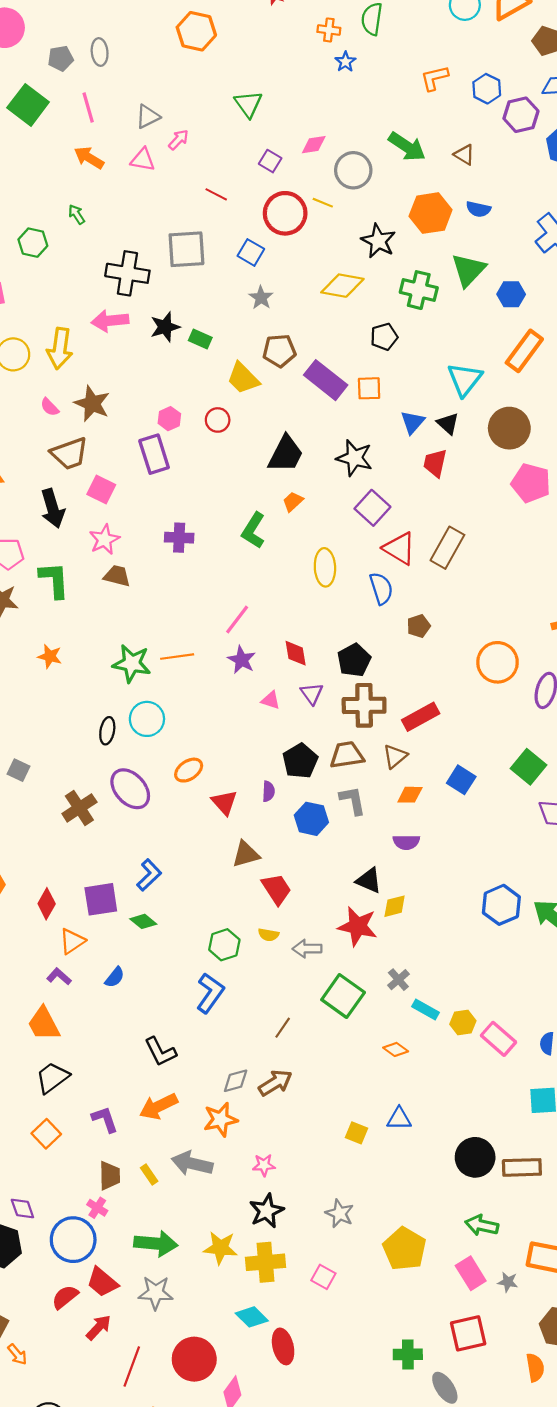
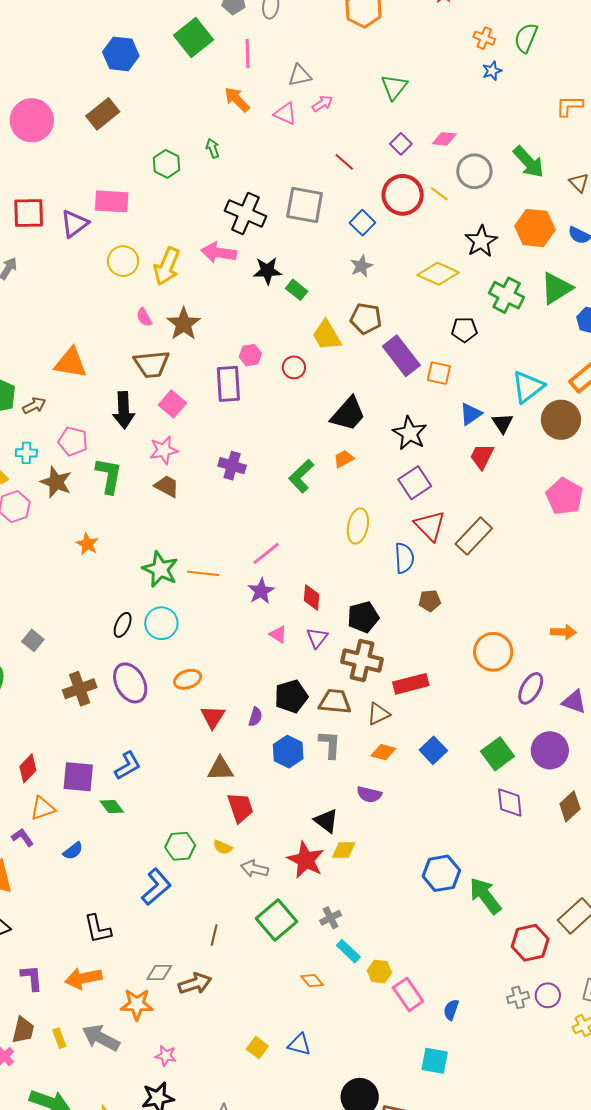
brown circle: (509, 428) -> (561, 420), moved
brown line: (283, 1028) -> (214, 935), turned -35

